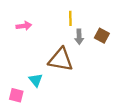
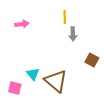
brown square: (102, 36) -> (92, 60), moved
brown triangle: (61, 60) -> (56, 81), moved, turned 30

